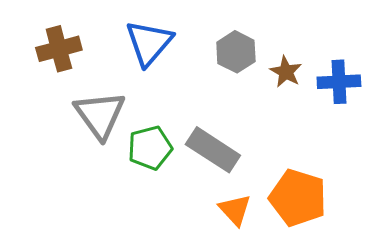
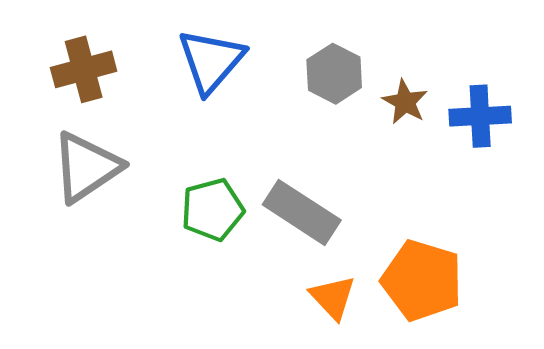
gray triangle: (100, 115) -> (86, 167), moved, turned 32

